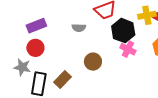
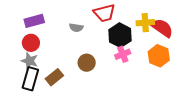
pink cross: (128, 49) -> (123, 54), turned 35
gray star: (22, 67) -> (30, 61), moved

